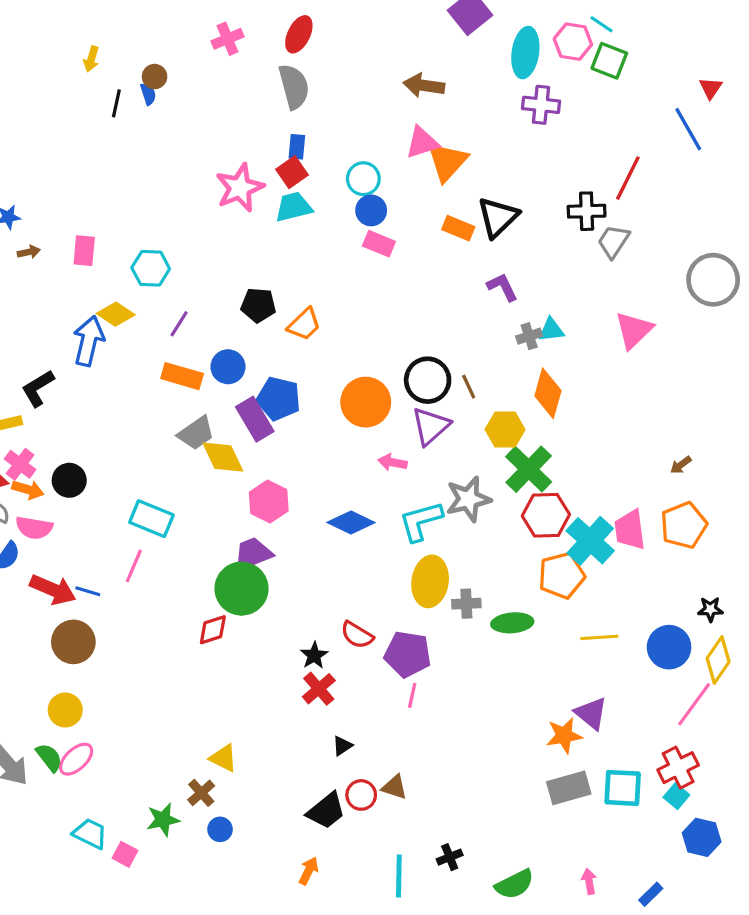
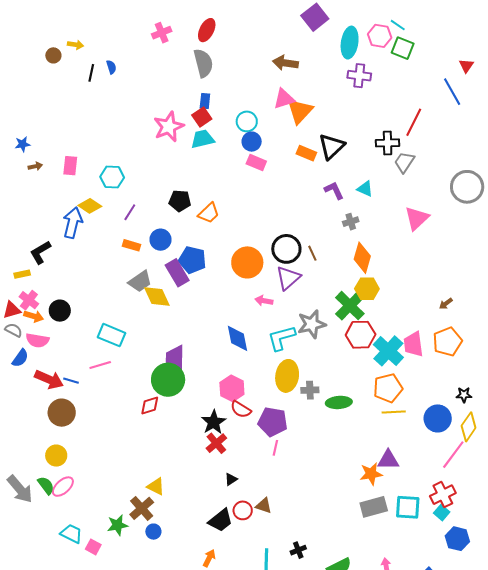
yellow arrow: (91, 59) -> (76, 45), turned -98
brown circle: (155, 77) -> (53, 55), moved
cyan triangle: (551, 330) -> (365, 189), moved, turned 30
orange rectangle: (182, 376) -> (131, 245), size x0.7
yellow hexagon: (505, 430) -> (367, 289), moved
pink hexagon: (269, 502) -> (232, 388), moved
blue diamond: (351, 522) -> (237, 338), turned 52
purple trapezoid: (253, 554) -> (175, 358), turned -68
pink line: (134, 566) -> (100, 365), turned 50
orange pentagon: (562, 575) -> (388, 388), moved
black star: (314, 655) -> (214, 422), size x1.4
purple triangle: (591, 713) -> (388, 460), turned -40
brown cross: (201, 793) -> (142, 508), size x1.4

